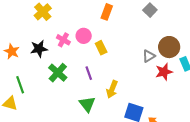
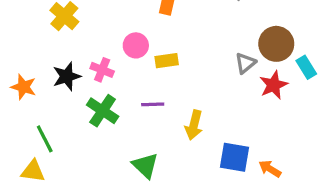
pink cross: (63, 40) -> (102, 70), moved
yellow rectangle: (101, 48) -> (167, 61), turned -64
purple line: (89, 73) -> (153, 104), turned -64
green triangle: (87, 104) -> (145, 166), moved

